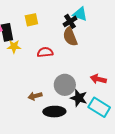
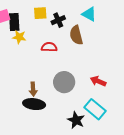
black cross: (70, 21) -> (58, 20), moved
brown arrow: (35, 96) -> (33, 89), turned -88
black star: (79, 98) -> (76, 120), moved
black ellipse: (54, 112) -> (34, 104), moved

